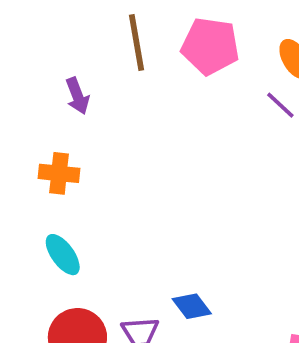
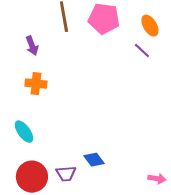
orange cross: (59, 173) -> (36, 84), moved

